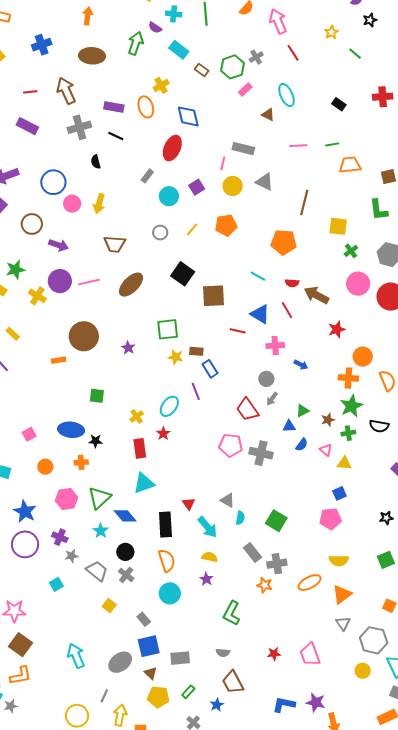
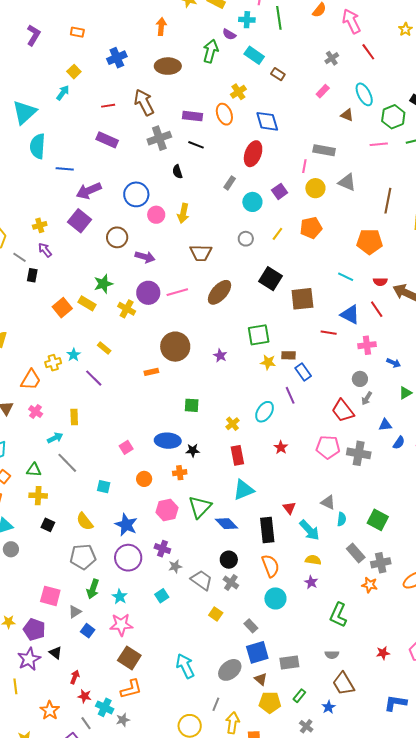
green hexagon: (232, 67) -> (393, 117), moved
green triangle: (303, 411) -> (405, 393), moved
red star: (163, 434) -> (281, 447), moved
cyan star: (101, 531) -> (120, 597), moved

